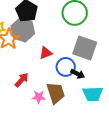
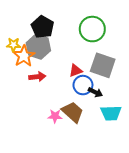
red triangle: (46, 53) -> (76, 71), moved
red arrow: (22, 80) -> (37, 77), moved, turned 42
brown trapezoid: (56, 93) -> (73, 112), turned -30

